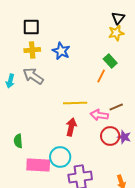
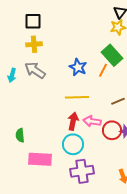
blue star: (61, 51) -> (78, 67), moved
green rectangle: (110, 61) -> (112, 55), size x1.5
pink arrow: (99, 115) -> (92, 121), moved
cyan circle: (60, 157) -> (73, 144), moved

